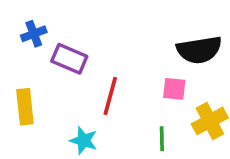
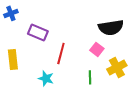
blue cross: (34, 34) -> (11, 13), moved
pink square: (174, 89) -> (97, 49), turned 32

